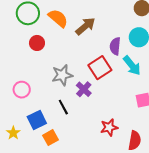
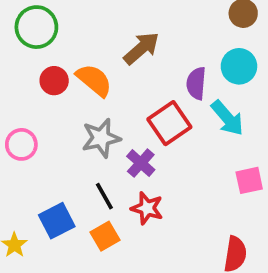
orange semicircle: (58, 18) -> (94, 80), moved
pink circle: (22, 90) -> (21, 144), moved
red star: (109, 127) -> (147, 208), moved, turned 30
orange square: (50, 138) -> (105, 236), moved

